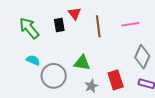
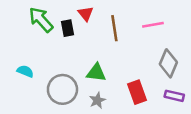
green arrow: (29, 28) -> (41, 20), moved
cyan semicircle: (33, 60) -> (25, 71), moved
gray star: (91, 86) -> (97, 100), moved

